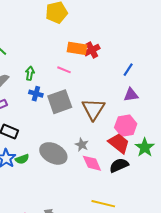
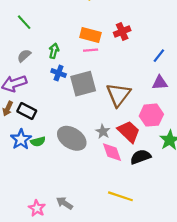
orange rectangle: (77, 48) -> (90, 35), moved
pink line: (64, 70) -> (91, 50), turned -32
red trapezoid: (119, 143) -> (129, 132), moved

